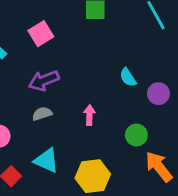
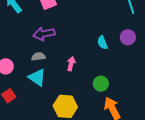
purple circle: (158, 94) -> (128, 37), moved
cyan triangle: (46, 160) -> (37, 77), moved

